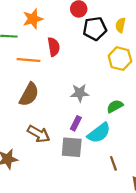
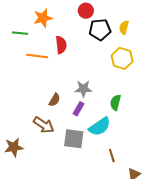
brown semicircle: (29, 94) -> (54, 100), moved, size x0.6
green semicircle: (115, 106) -> (115, 102), turned -49
purple rectangle: (76, 123) -> (79, 109), moved

